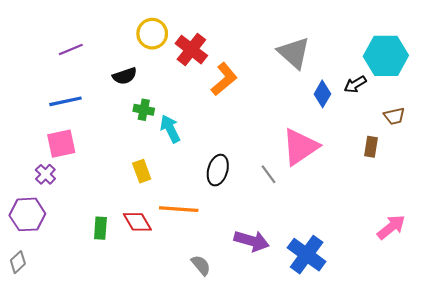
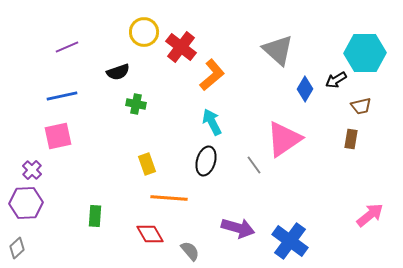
brown trapezoid: (394, 116) -> (361, 106), moved
cyan arrow: (170, 129) -> (212, 122), moved
yellow rectangle: (142, 171) -> (147, 164), moved
purple cross: (45, 174) -> (32, 170), moved
red diamond: (137, 222) -> (150, 234), moved

